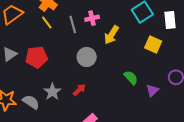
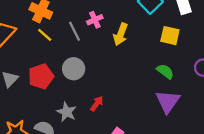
gray circle: (87, 57) -> (74, 69), moved
green semicircle: (131, 78) -> (165, 71), moved
purple triangle: (152, 90) -> (168, 101), moved, size x1.6

